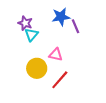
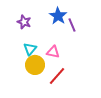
blue star: (61, 17) -> (58, 16), turned -30
cyan triangle: (31, 35) -> (30, 49), moved

